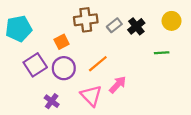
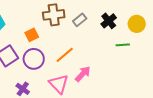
yellow circle: (172, 21) -> (137, 24), moved
black cross: (136, 26) -> (109, 21), moved

